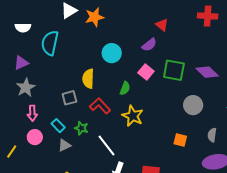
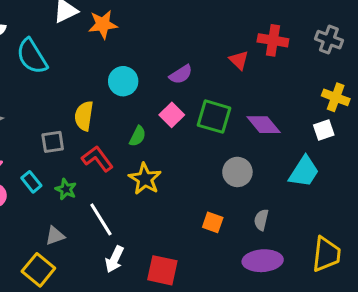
red triangle: (162, 25) -> (239, 60), moved
cyan semicircle: (50, 43) -> (32, 56), turned -50
gray triangle: (64, 145) -> (55, 236), moved

